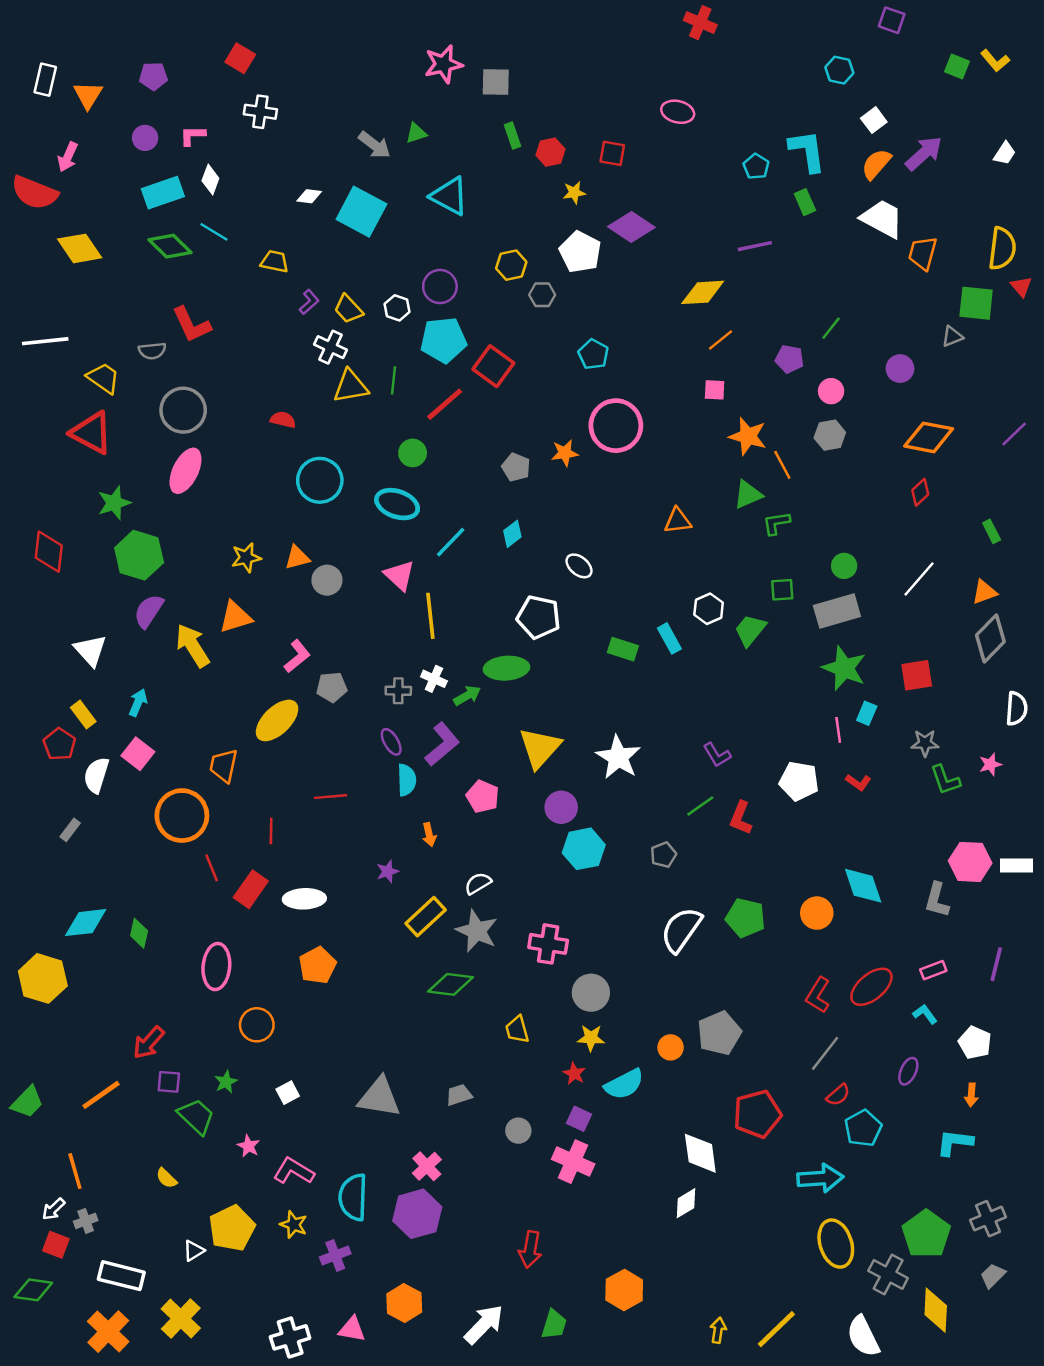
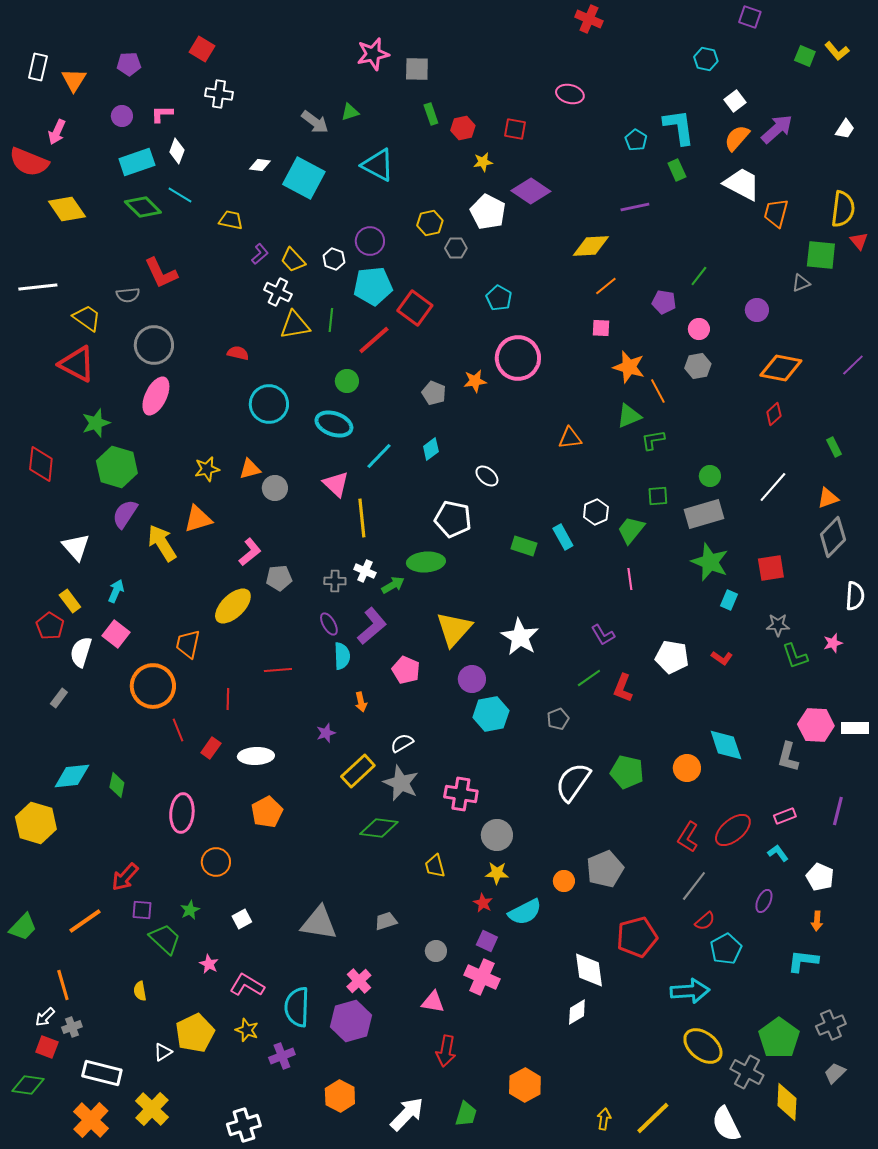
pink line: (838, 730) -> (630, 579), moved
red rectangle: (251, 889) -> (211, 748), size x0.7
yellow semicircle: (166, 1178) -> (140, 991), turned 36
yellow ellipse: (836, 1244) -> (703, 1046), turned -33
pink triangle: (352, 1329) -> (433, 1002), moved

